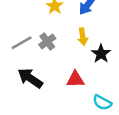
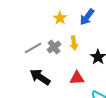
yellow arrow: (83, 37) -> (74, 43), moved

